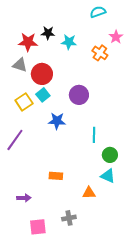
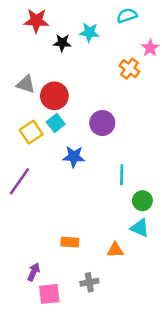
red star: (28, 42) -> (36, 21), moved
cyan star: (69, 42) -> (89, 32), moved
orange rectangle: (56, 176) -> (70, 242), moved
purple arrow: (24, 198) -> (34, 272), moved, turned -64

